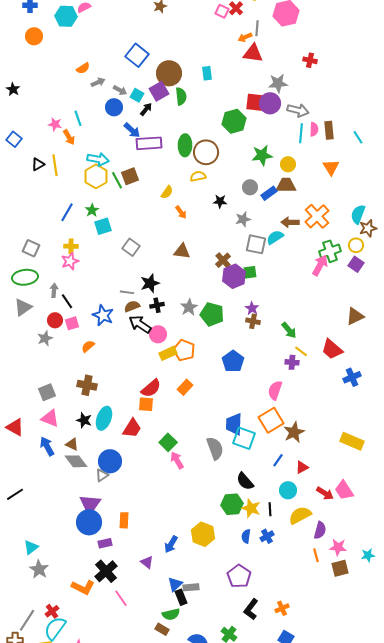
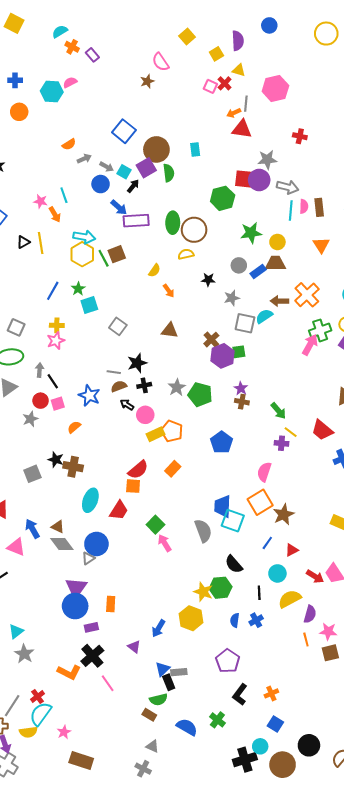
black arrow: (140, 324) -> (127, 405), size x0.6
pink triangle: (50, 418) -> (16, 547), moved
black star: (84, 420) -> (56, 460), moved
yellow star: (251, 508) -> (203, 592), moved

